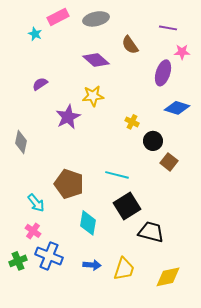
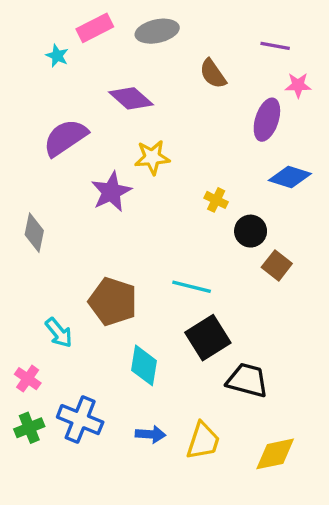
purple diamond: (96, 60) -> (131, 98), moved
purple semicircle: (40, 84) -> (65, 138), size x1.8
pink cross: (33, 231) -> (28, 379), moved

